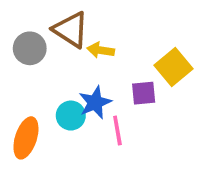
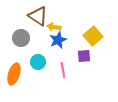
gray circle: (30, 48) -> (21, 38), moved
purple square: (144, 93) -> (84, 56), moved
blue star: (95, 102) -> (58, 40), moved

